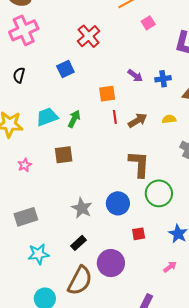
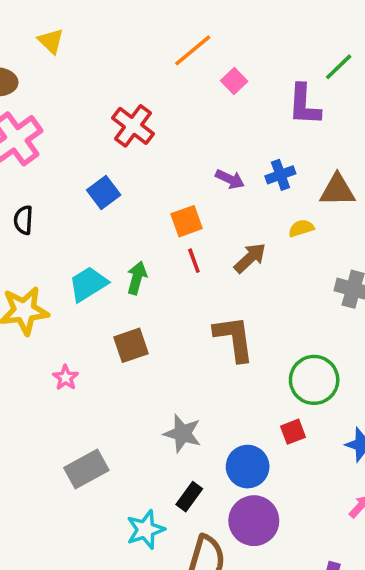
red line: (115, 117) -> (194, 261), moved
yellow semicircle: (169, 119) -> (301, 228), moved
brown L-shape: (139, 164) -> (234, 338), moved
blue circle: (118, 203) -> (248, 467), moved
red square: (139, 234) -> (293, 432), moved
cyan star: (38, 254) -> (145, 530), moved

